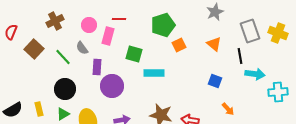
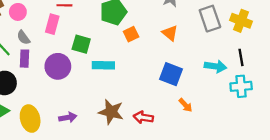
pink circle: (89, 25) -> (18, 12), moved
black line: (240, 56) -> (241, 57), moved
purple rectangle: (97, 67) -> (25, 59), moved
blue square: (215, 81) -> (171, 74), size x1.5
purple circle: (112, 86) -> (58, 66), moved

